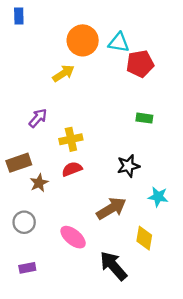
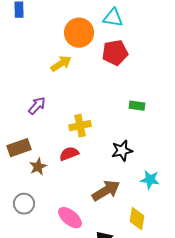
cyan triangle: (119, 43) -> (113, 18), moved
red pentagon: (140, 64) -> (115, 53), moved
yellow cross: (71, 139) -> (80, 126), moved

